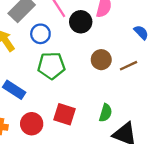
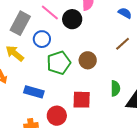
brown circle: (101, 60) -> (88, 60), moved

